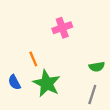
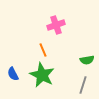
orange line: (33, 59) -> (43, 50), moved

